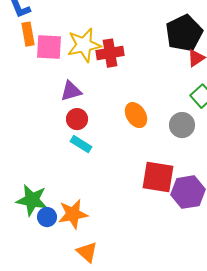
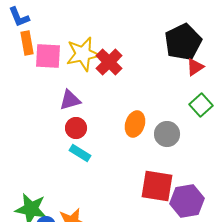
red cross: (110, 53) -> (109, 62), turned -36
orange ellipse: (136, 115) -> (135, 124), turned 50
gray circle: (182, 125) -> (167, 134), moved

